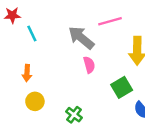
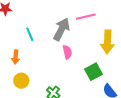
cyan line: (32, 33) -> (30, 34), moved
gray arrow: (81, 38) -> (61, 29), turned 75

